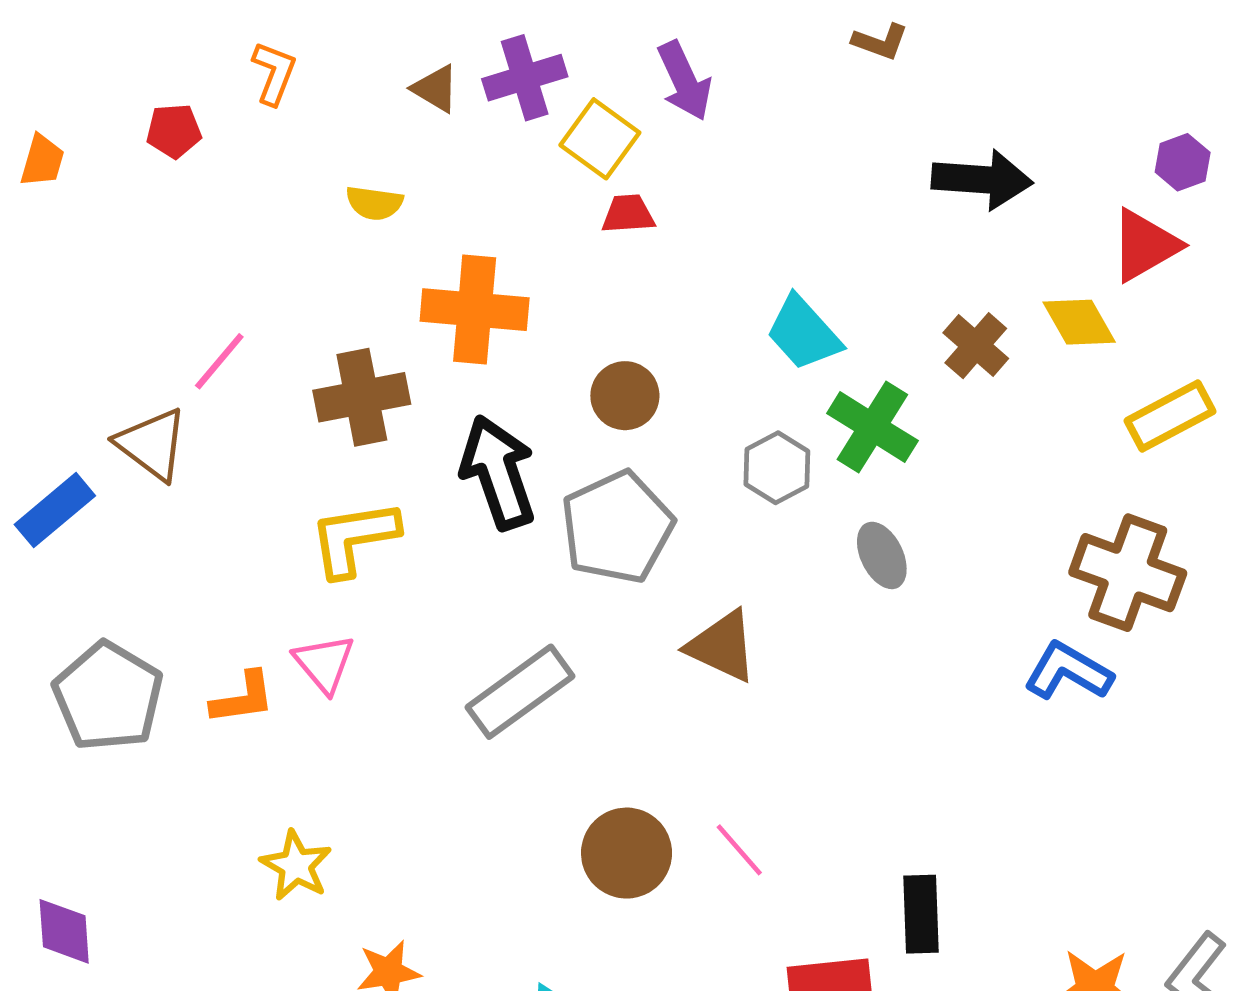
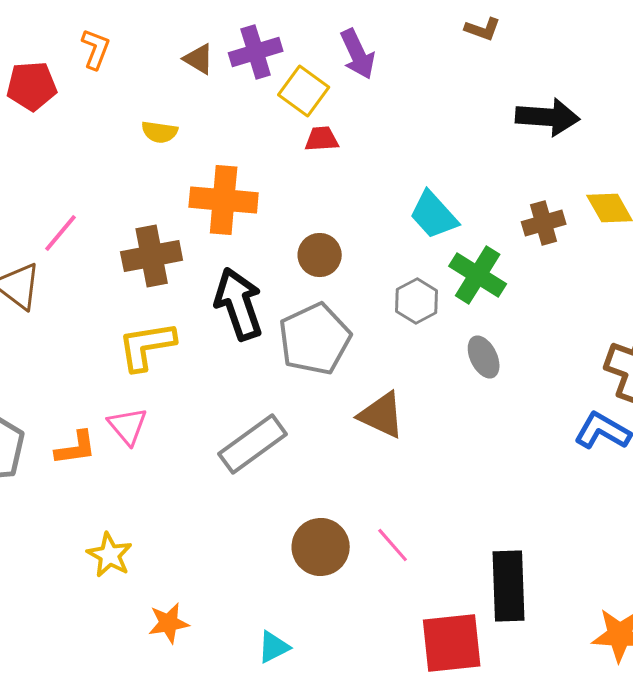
red pentagon: (174, 131) -> (32, 86), size x1.4
brown cross: (976, 346) -> (544, 223), turned 33
black rectangle: (921, 914) -> (509, 586), size x1.4

